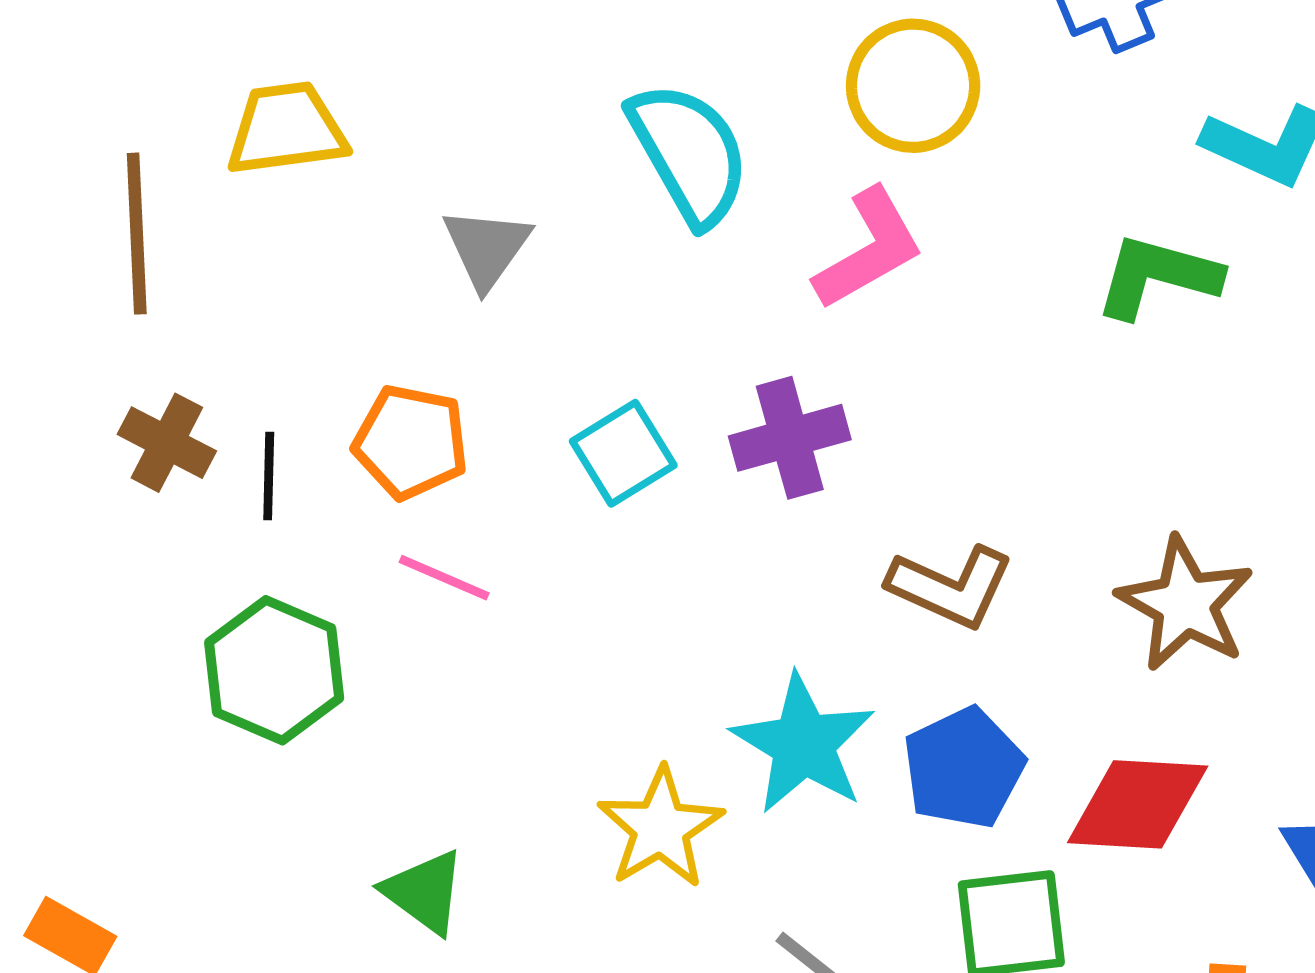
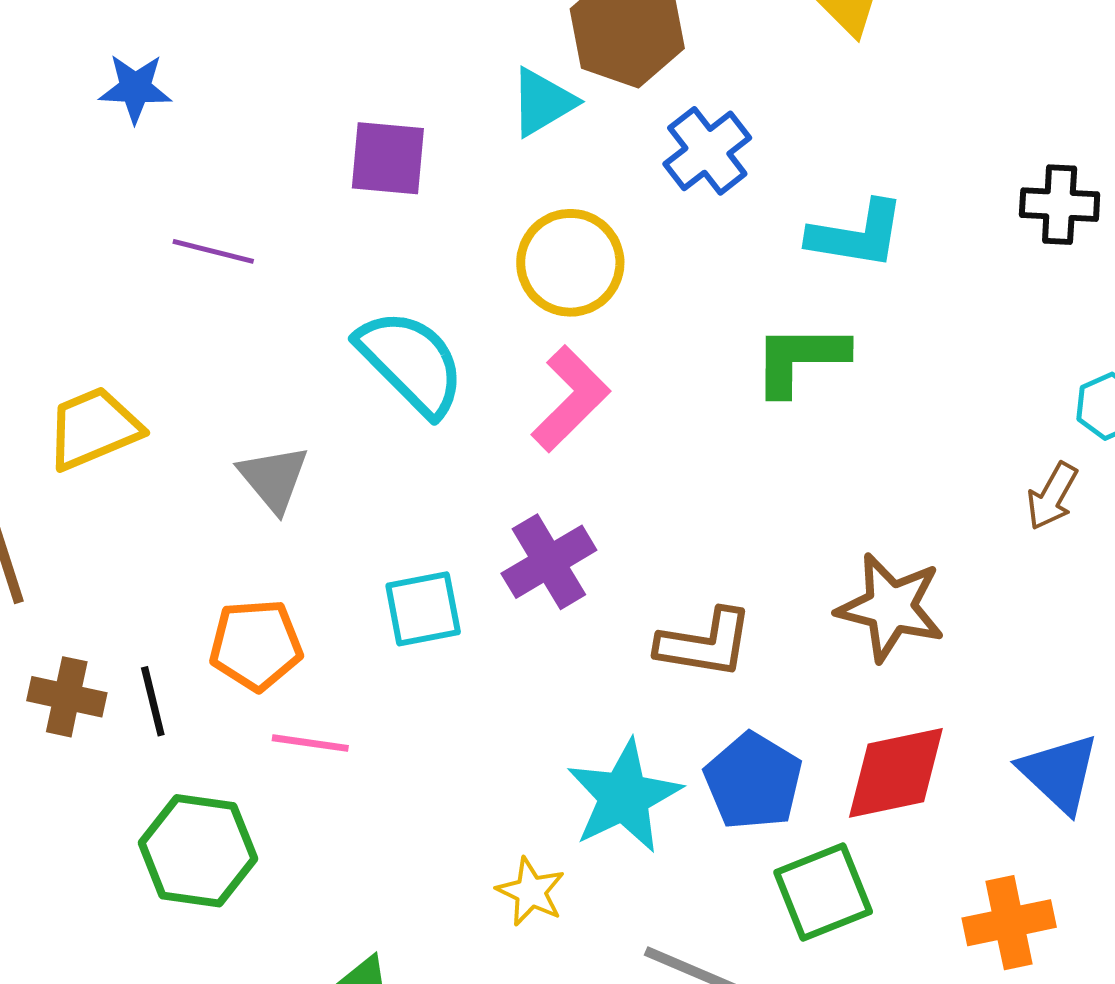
cyan square: (623, 453) -> (423, 609), turned 36
cyan star: (803, 744) -> (624, 796), turned 30
yellow star: (660, 828) -> (531, 892), size x0.7

